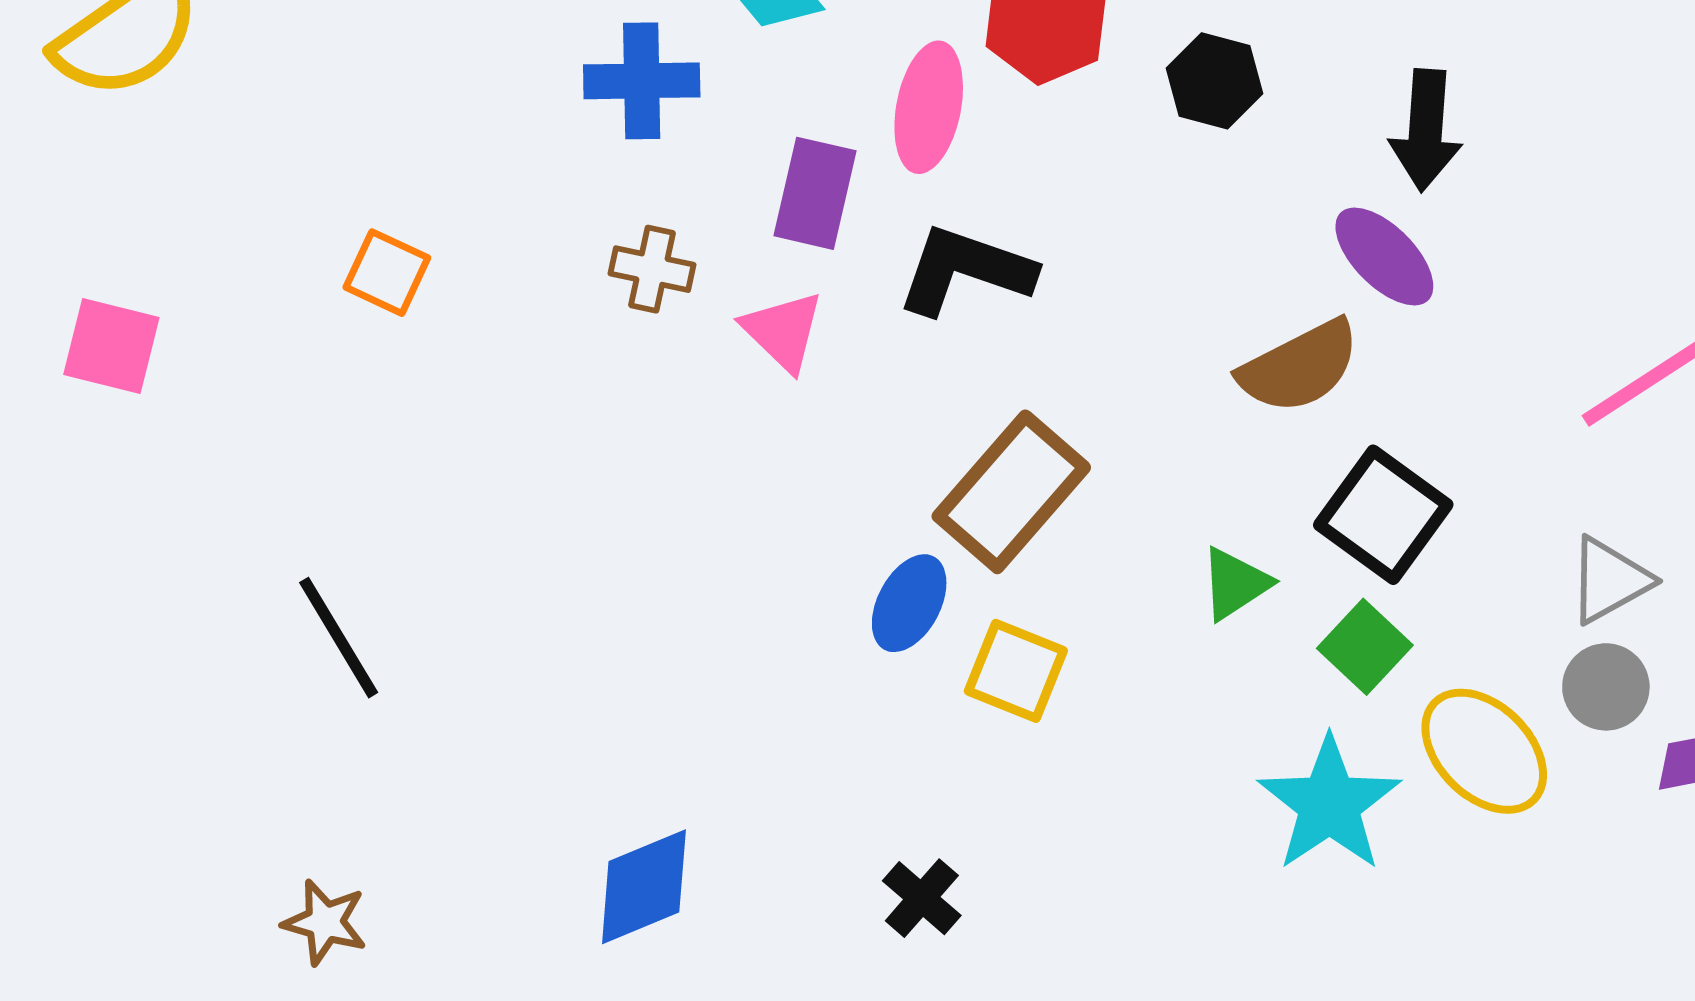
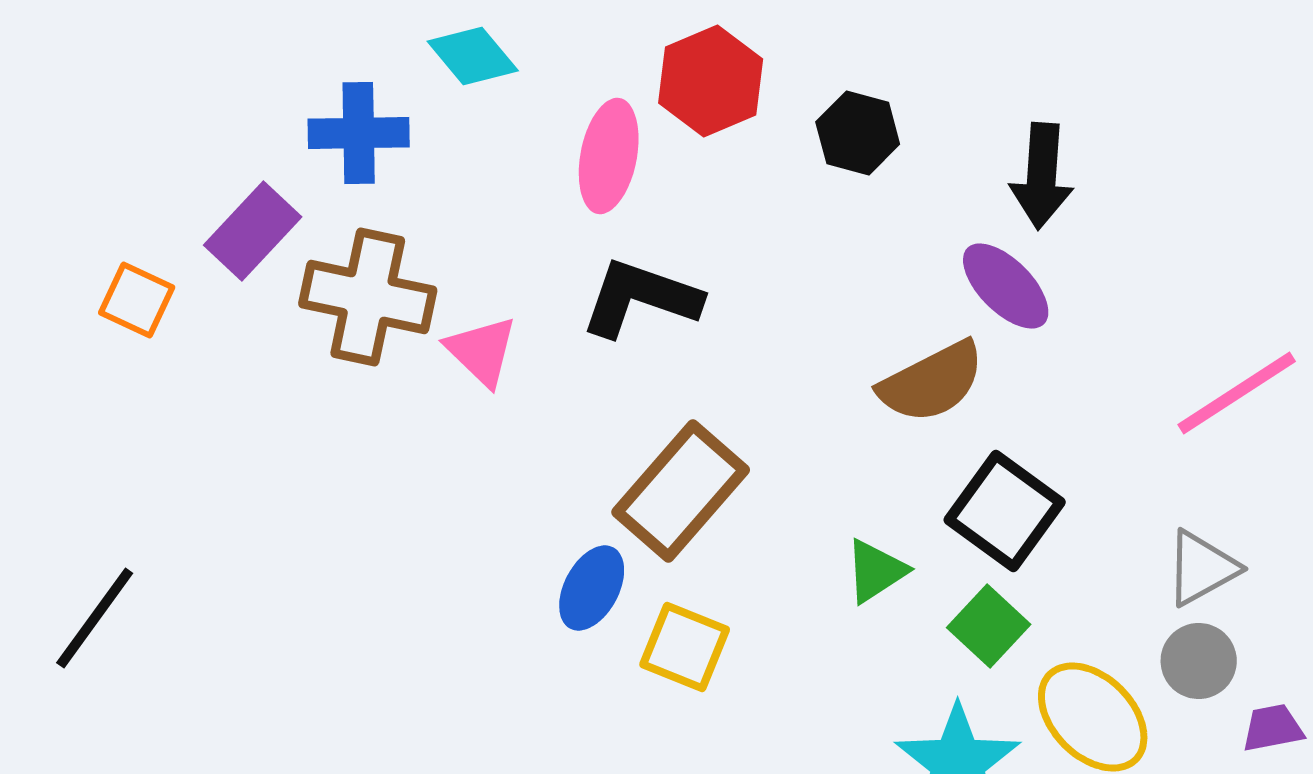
purple rectangle: (815, 193) -> (253, 231), moved, turned 30
brown cross: (652, 269) -> (368, 297), size x1.8
black line: (339, 638) -> (95, 618), turned 67

